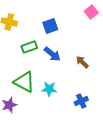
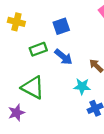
cyan star: (49, 89) -> (82, 86), moved

